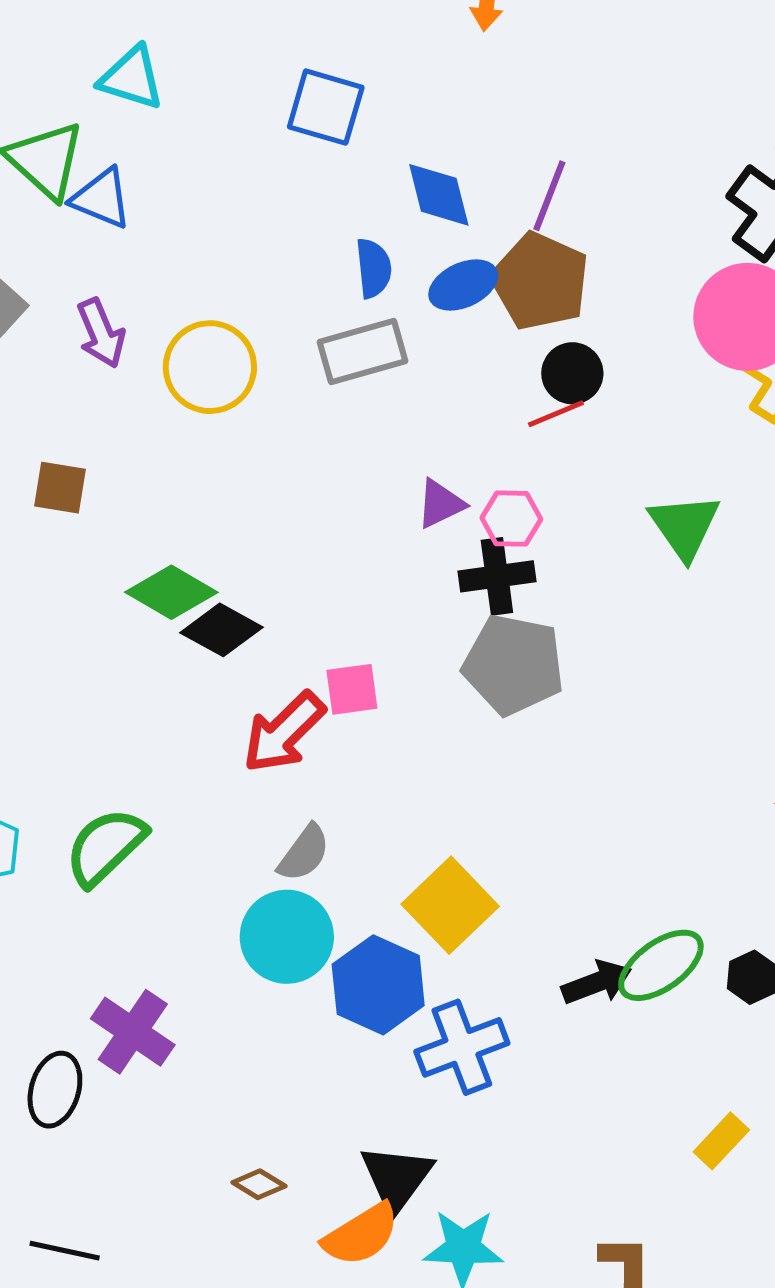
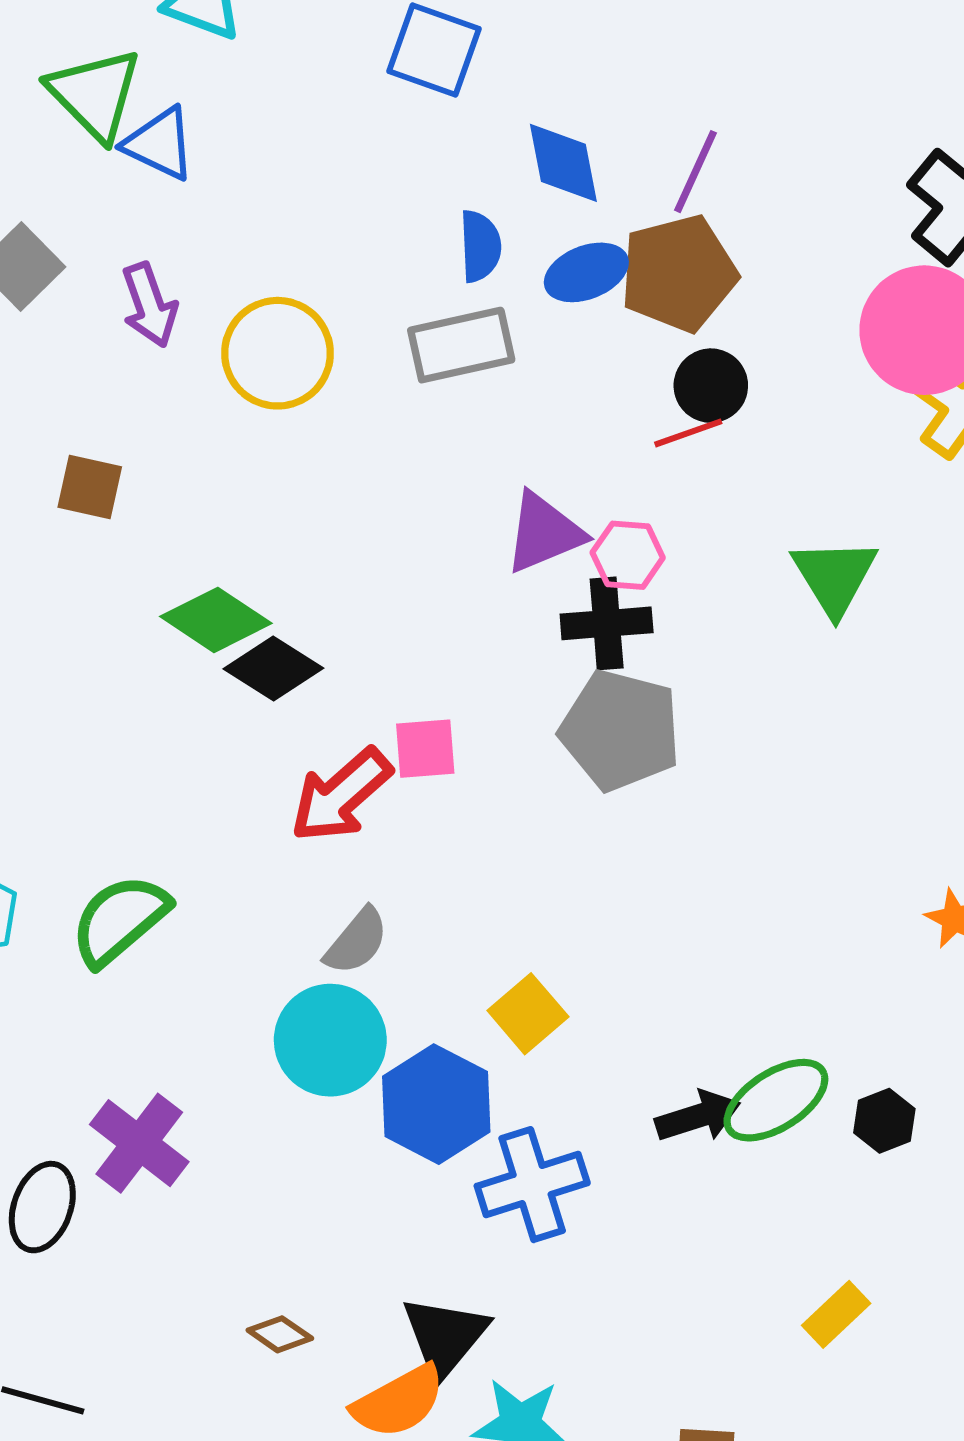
brown pentagon: (540, 281) -> (679, 273), turned 30
purple triangle: (440, 504) -> (544, 533), size x1.4
yellow square: (450, 905) -> (528, 1014), size x0.7

